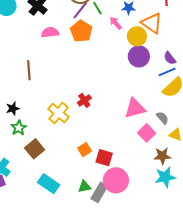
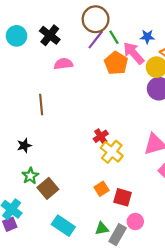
pink arrow: (116, 23) -> (134, 53), size x1.6
orange pentagon: (81, 31) -> (116, 63), moved
yellow cross: (59, 113) -> (112, 152), moved
green star: (19, 128) -> (30, 176), moved
pink circle: (116, 180) -> (135, 222), size x0.6

